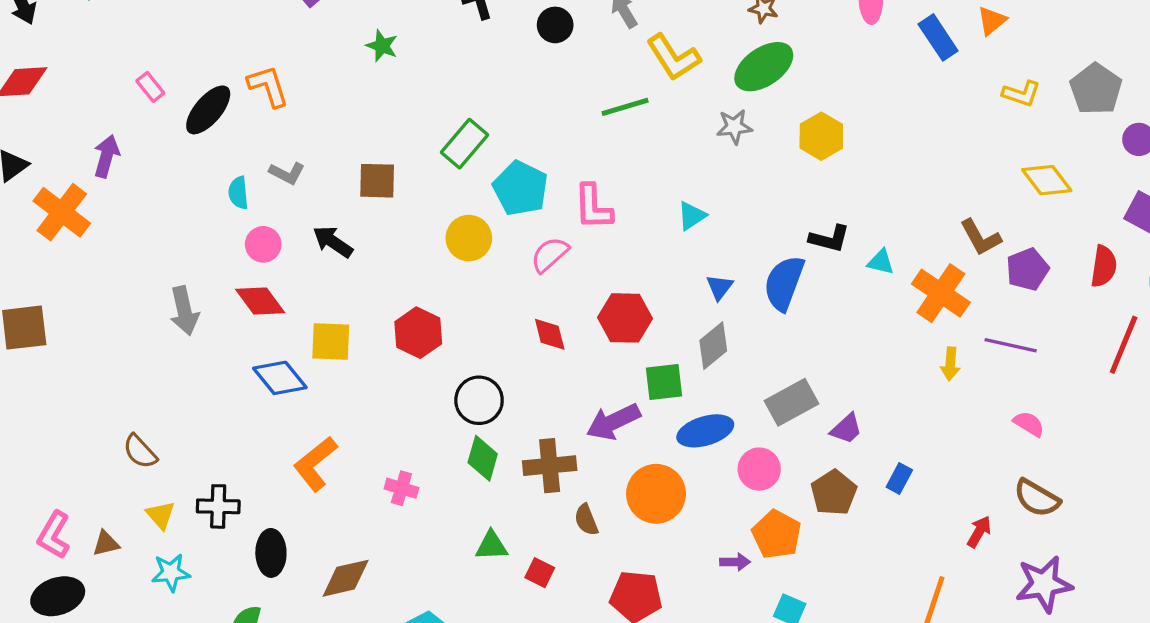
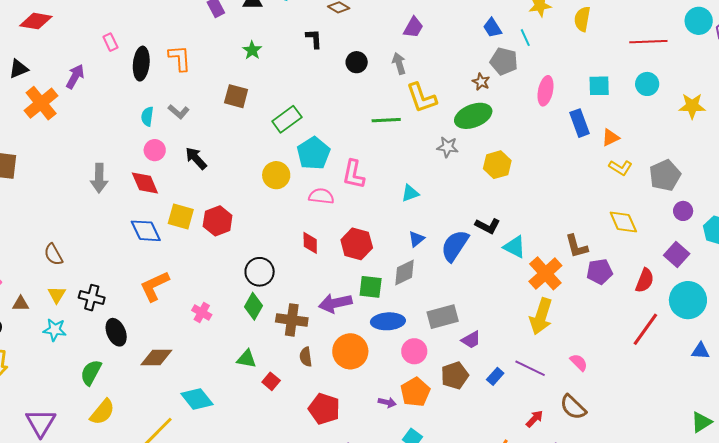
orange triangle: (992, 21) -> (610, 138), moved
black ellipse: (208, 110) -> (141, 64), turned -48
brown square: (377, 181) -> (236, 96), moved
pink semicircle: (550, 255) -> (321, 196), turned 35
cyan triangle: (881, 262) -> (514, 247), size x1.4
red hexagon: (418, 333) -> (218, 221), moved
purple line: (1011, 345) -> (530, 368), moved
yellow arrow: (950, 364) -> (541, 316), size x1.8
black ellipse: (271, 553) -> (116, 332), turned -36

